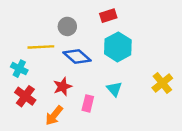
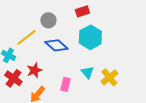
yellow line: (41, 47) -> (26, 37), turned -35
yellow cross: (162, 83) -> (109, 77), moved
red star: (63, 87) -> (34, 70), moved

